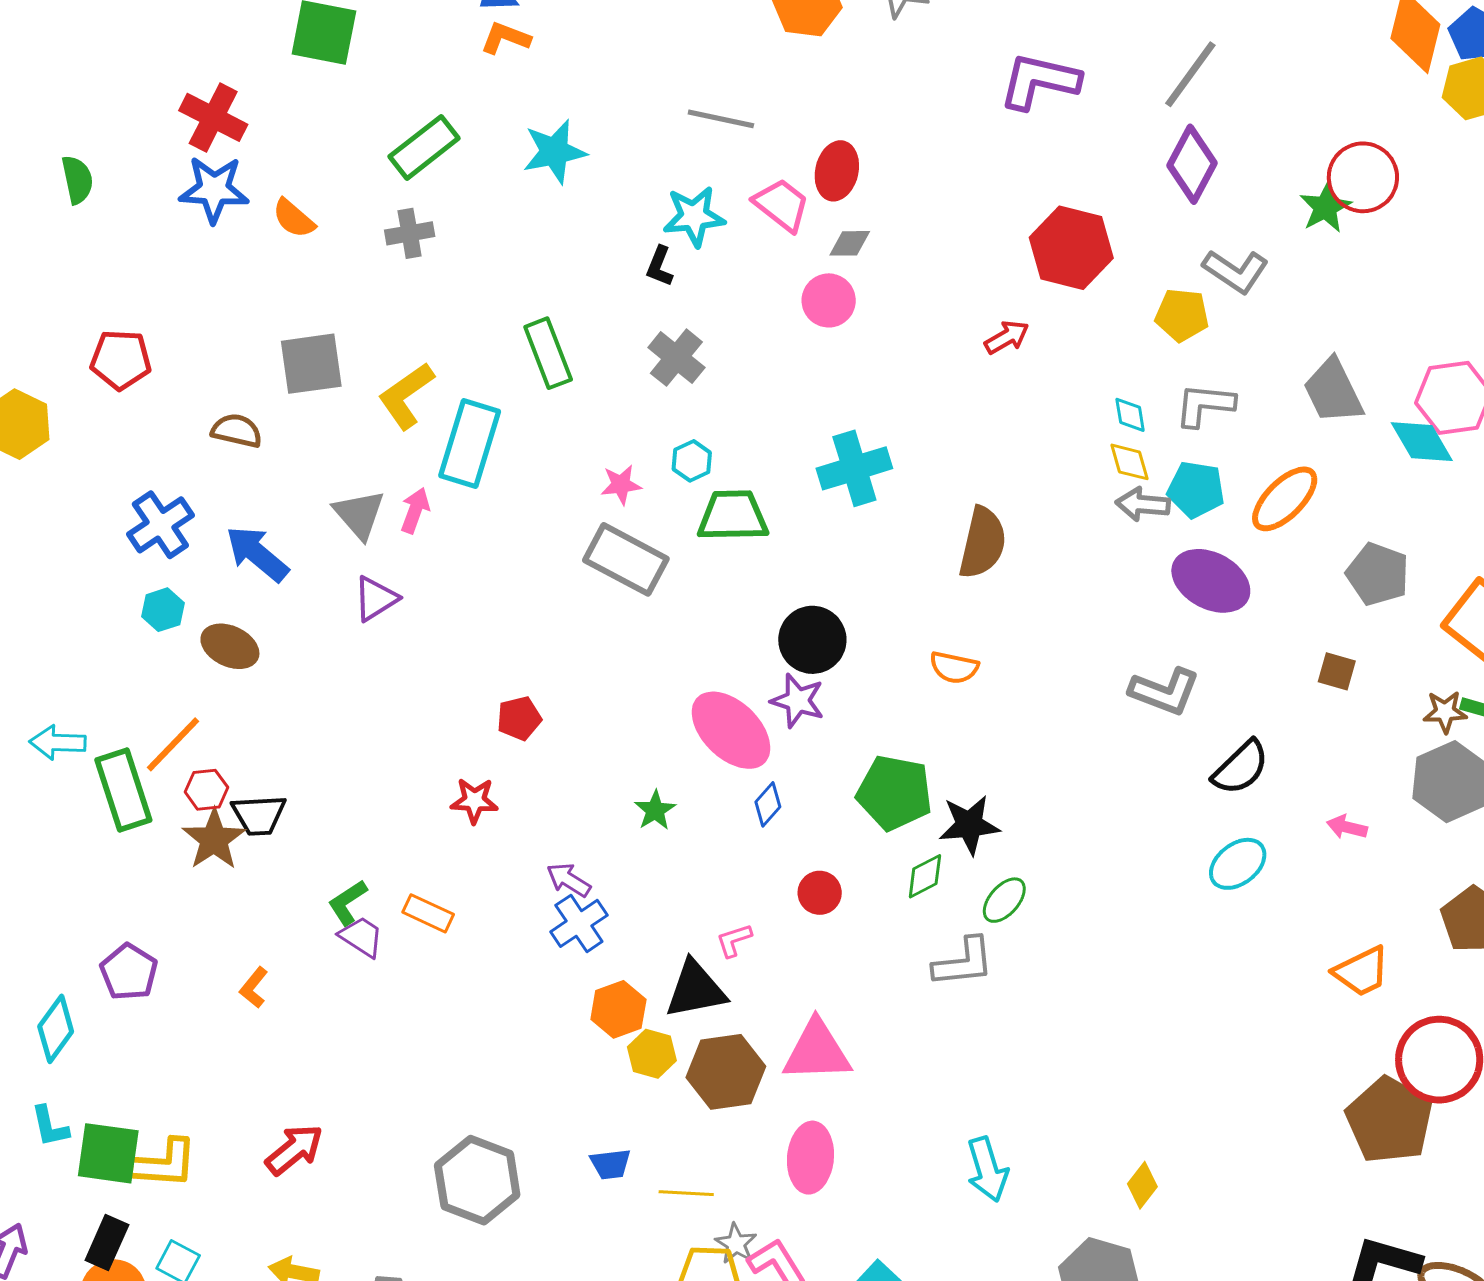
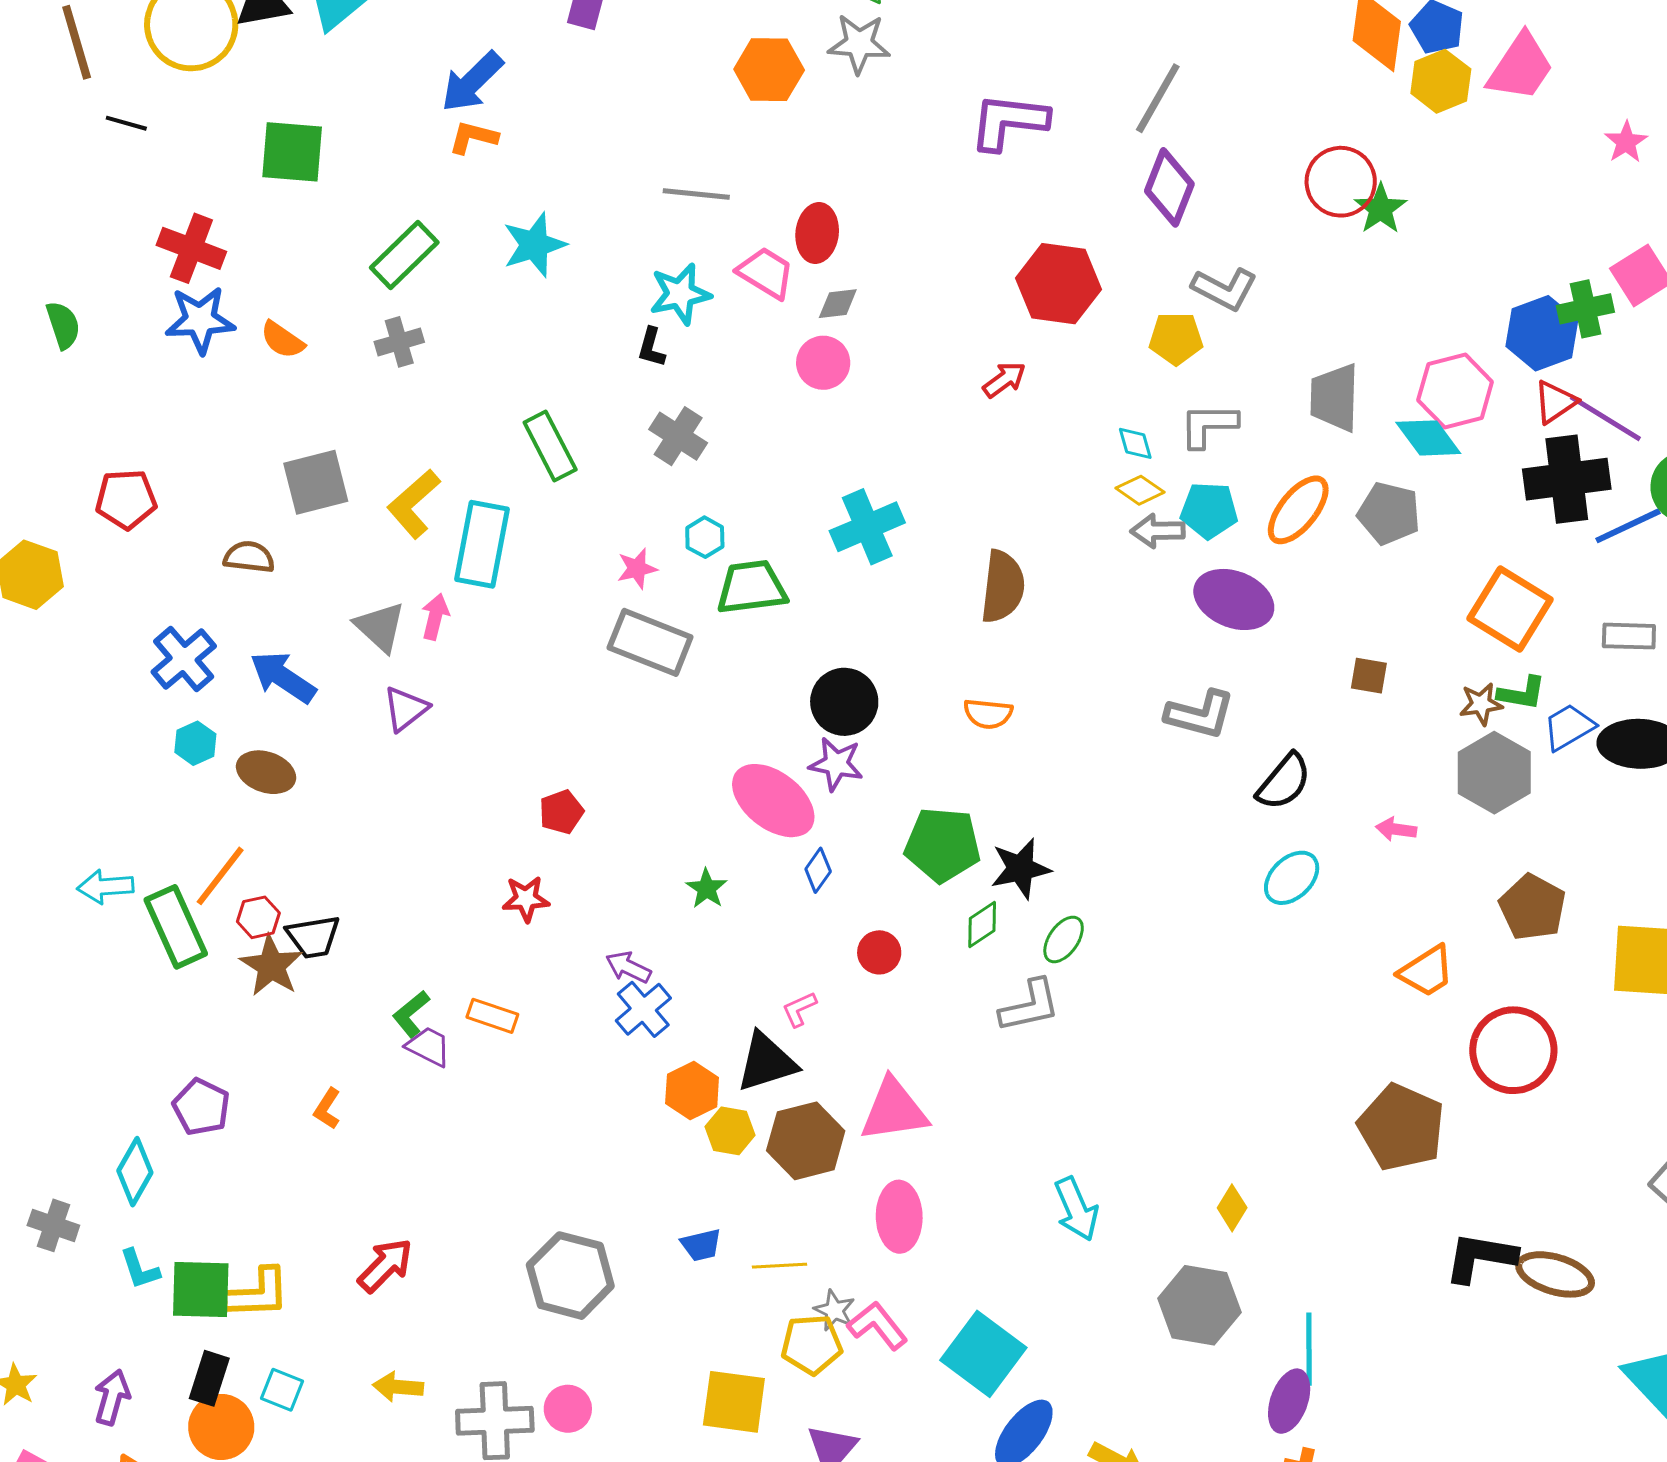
green star: (1325, 207) -> (1381, 209), moved
gray trapezoid: (1333, 391) -> (1335, 398), turned 34
yellow diamond: (1130, 462) -> (1140, 490), turned -33
gray pentagon: (1378, 574) -> (1389, 513), moved
brown pentagon: (1389, 1120) -> (1401, 1127), moved

